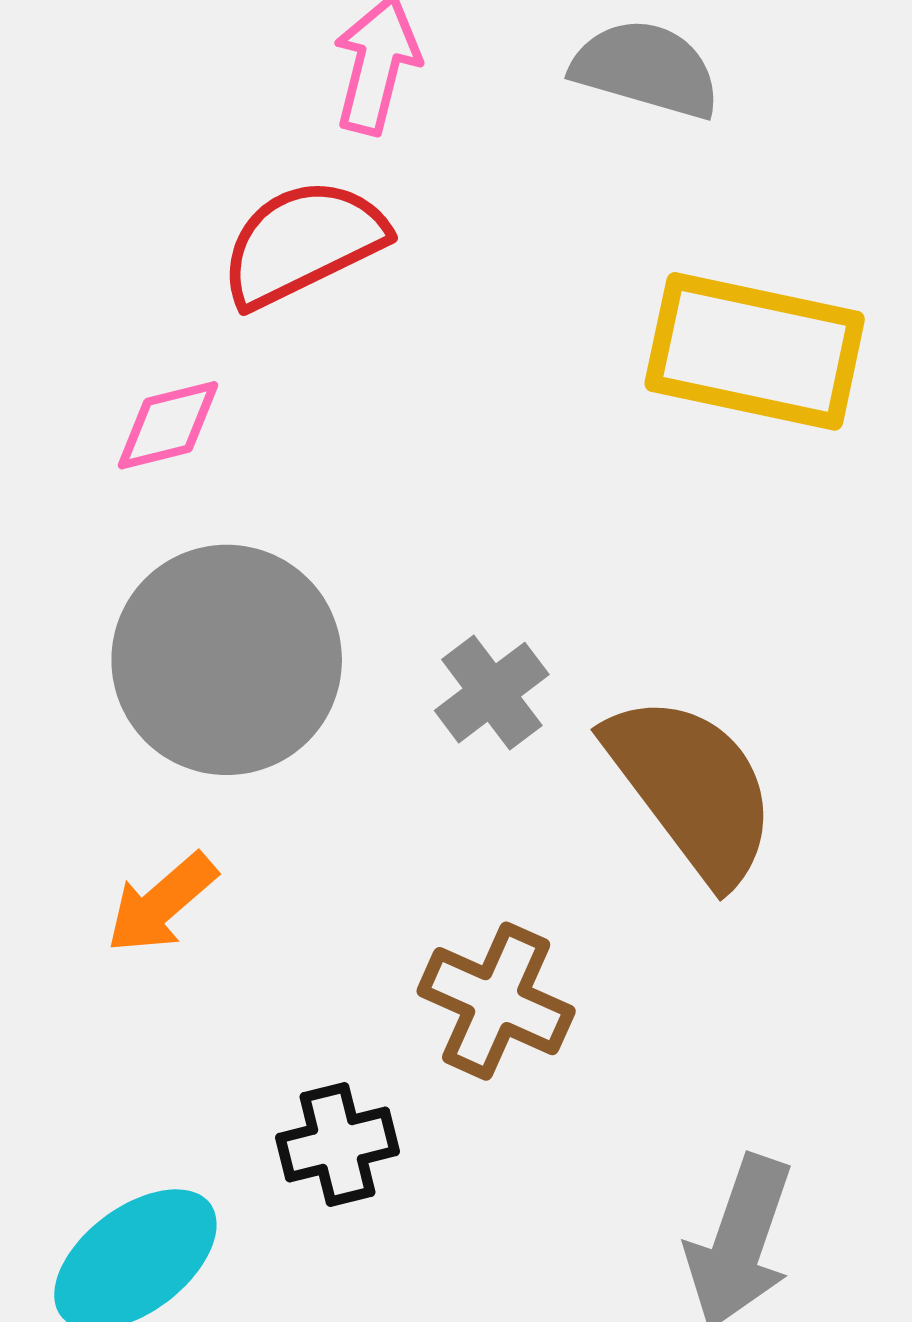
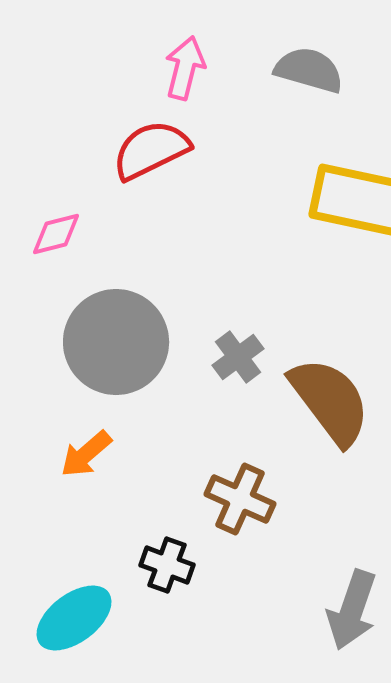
pink diamond: (168, 425) -> (56, 234), moved
black cross: (337, 1144) -> (167, 565), turned 34

